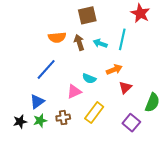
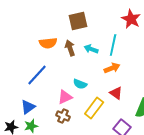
orange arrow: (114, 69) -> (112, 68), moved
red triangle: (125, 88) -> (116, 93), turned -40
yellow rectangle: (94, 113) -> (94, 108), moved
brown cross: (63, 118) -> (63, 116), moved, turned 32

